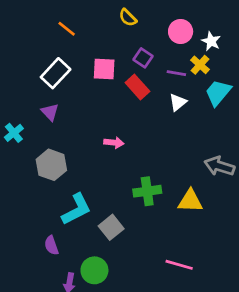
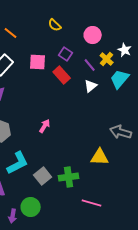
white star: (211, 41) -> (125, 50), moved
purple line: (176, 73) -> (90, 65), turned 40
pink arrow: (114, 143) -> (45, 126), moved, turned -64
green cross: (147, 191) -> (69, 177), moved

